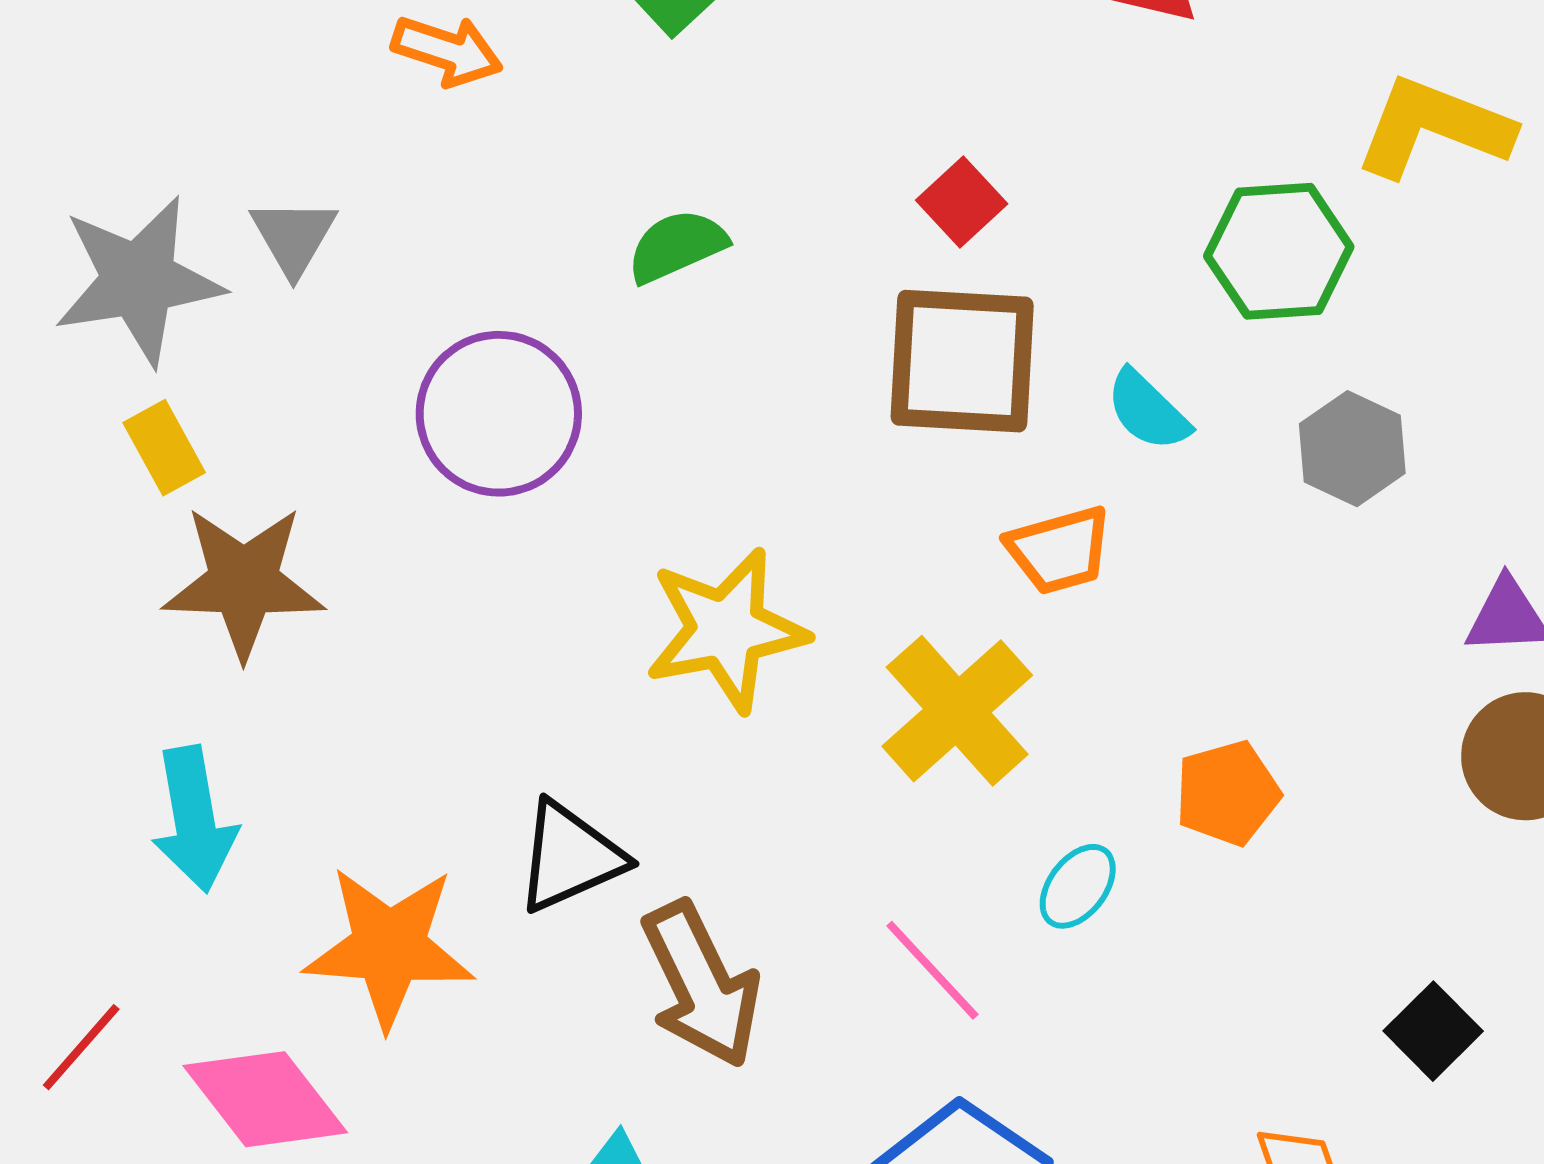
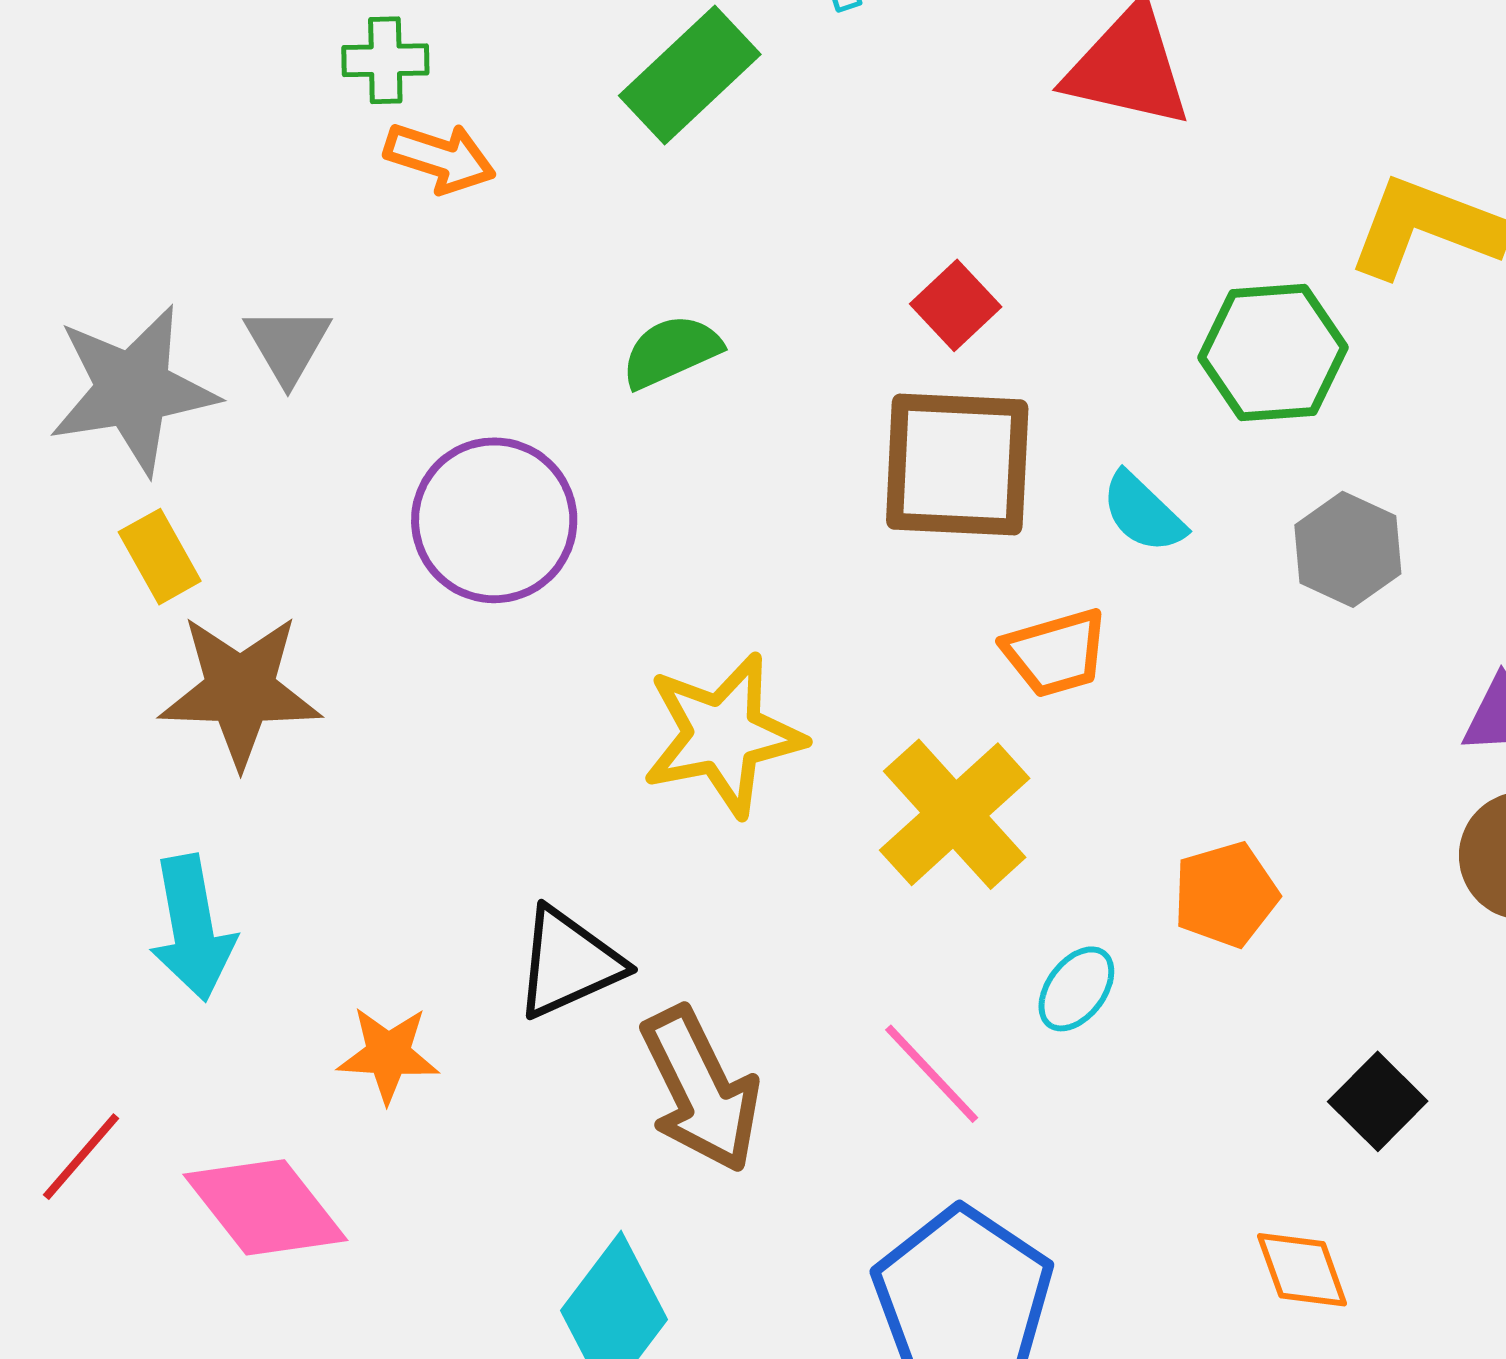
orange star: (389, 947) -> (388, 1054), size x0.6
black square: (1433, 1031) -> (1378, 1101), moved

